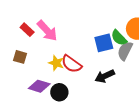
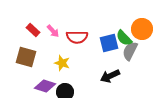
pink arrow: (47, 31) -> (53, 31), size x0.6
brown square: (20, 57) -> (26, 57), size x1.5
red semicircle: (71, 64) -> (77, 37), moved, turned -35

